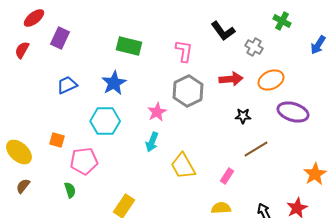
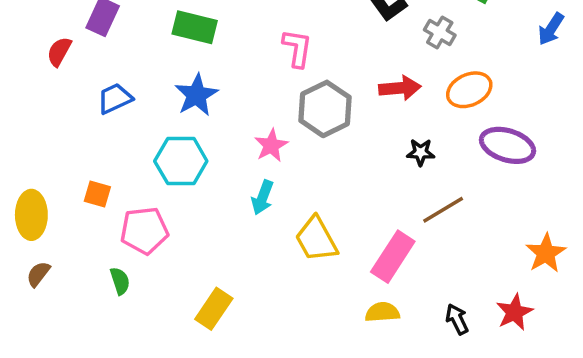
green rectangle: (129, 46) -> (195, 27), moved
red semicircle: (22, 50) -> (59, 52), moved
pink L-shape: (184, 51) -> (297, 48), moved
yellow ellipse: (19, 152) -> (31, 215), turned 48
pink rectangle: (227, 176) -> (393, 257), size x1.8

